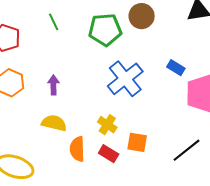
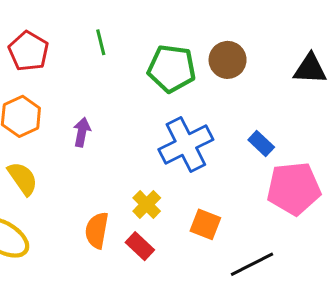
yellow semicircle: (54, 123) -> (23, 178), moved, turned 30
orange square: (137, 142) -> (205, 224), moved

